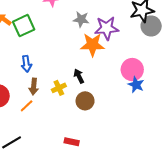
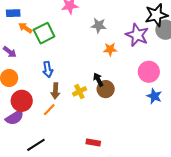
purple star: (107, 28) -> (137, 35), moved, turned 30
orange star: (92, 45) -> (110, 49), size x0.6
blue star: (136, 85) -> (154, 96), moved
brown circle: (85, 101) -> (106, 89), moved

